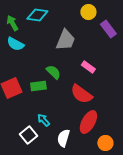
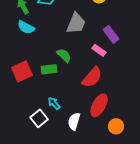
purple rectangle: (108, 29) -> (111, 34), moved
red semicircle: (81, 94) -> (92, 77), turned -85

